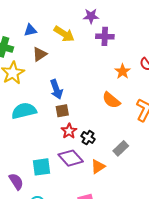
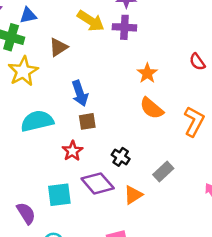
blue triangle: (30, 30) -> (28, 15), moved
purple cross: (105, 36) -> (124, 27), moved
orange star: (123, 71) -> (147, 73), moved
red star: (69, 131) -> (72, 151), moved

